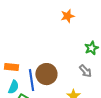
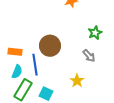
brown circle: (46, 74) -> (50, 46), moved

